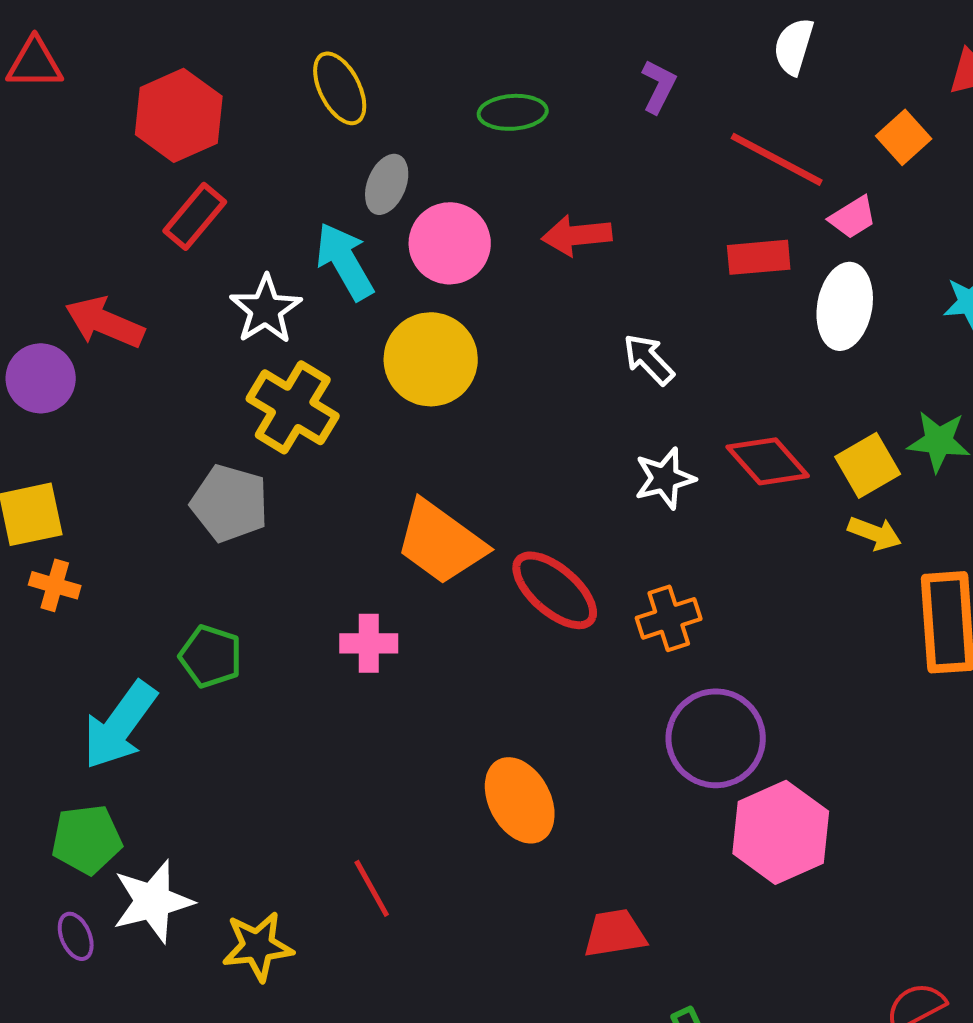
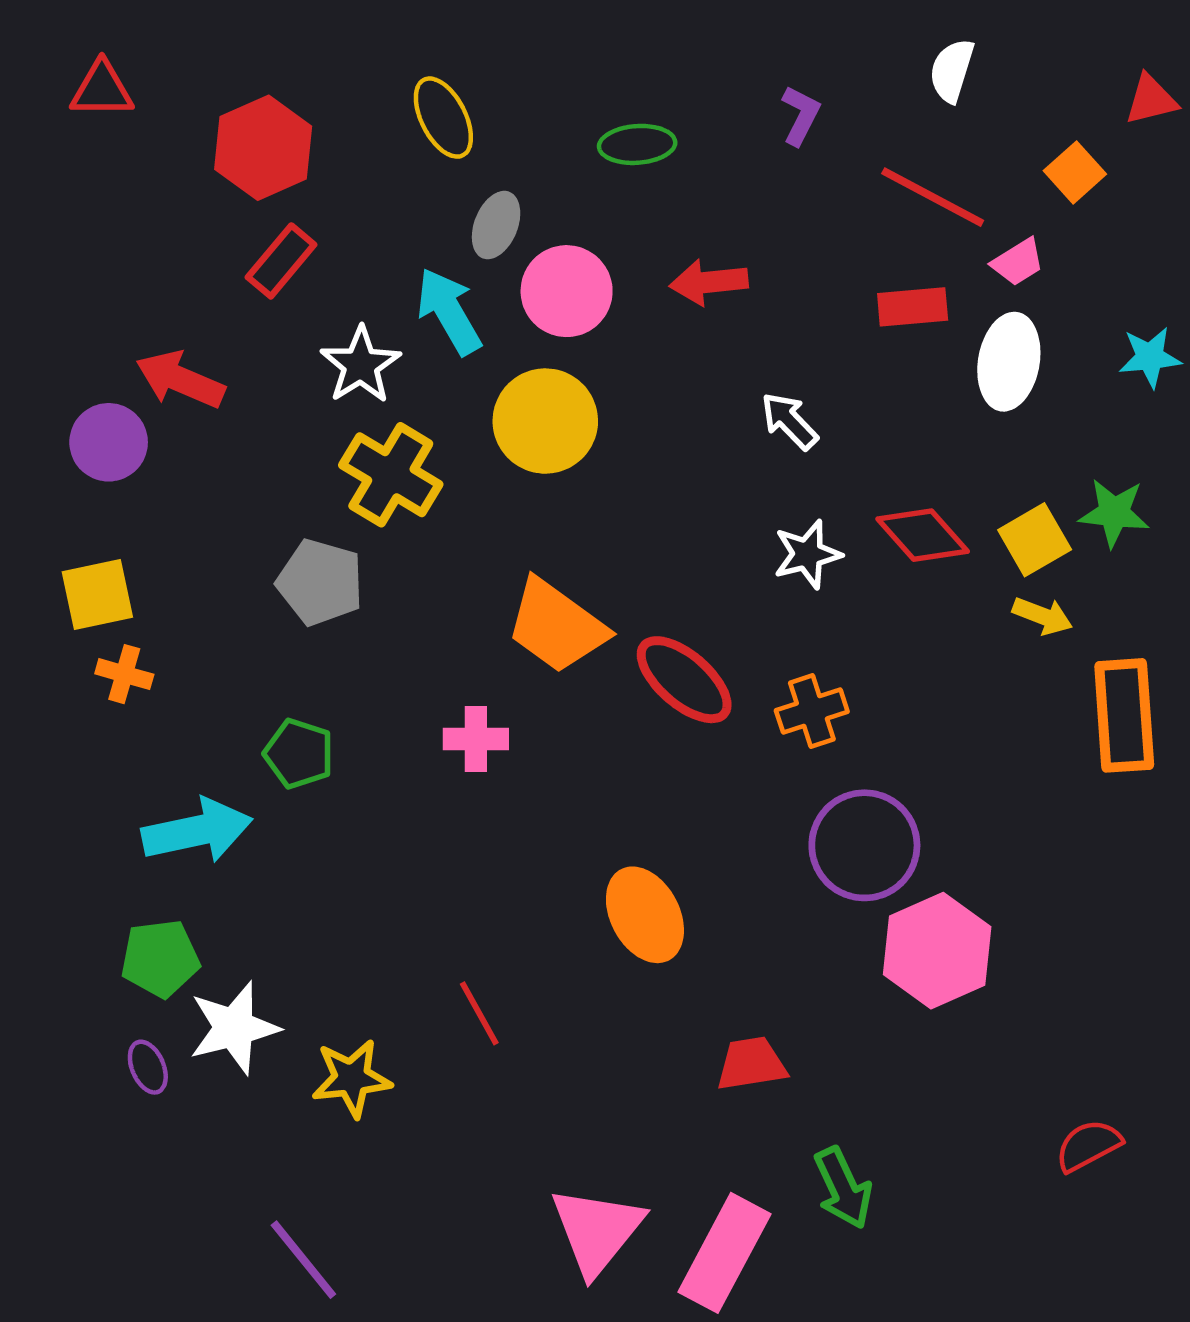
cyan arrow: (120, 725) -> (197, 831), turned -138

